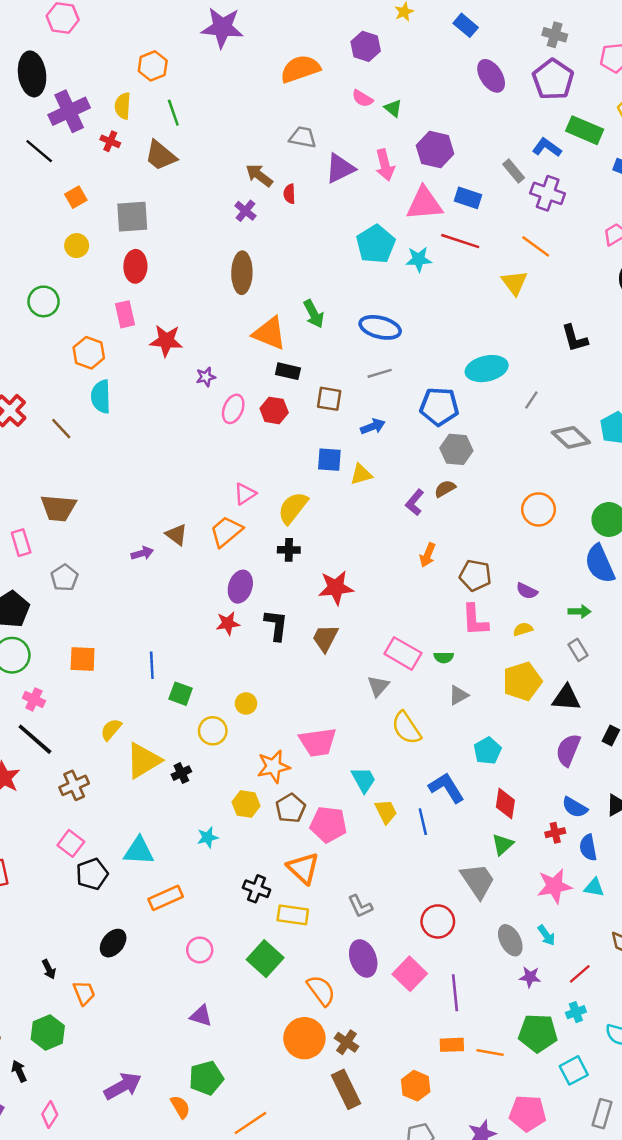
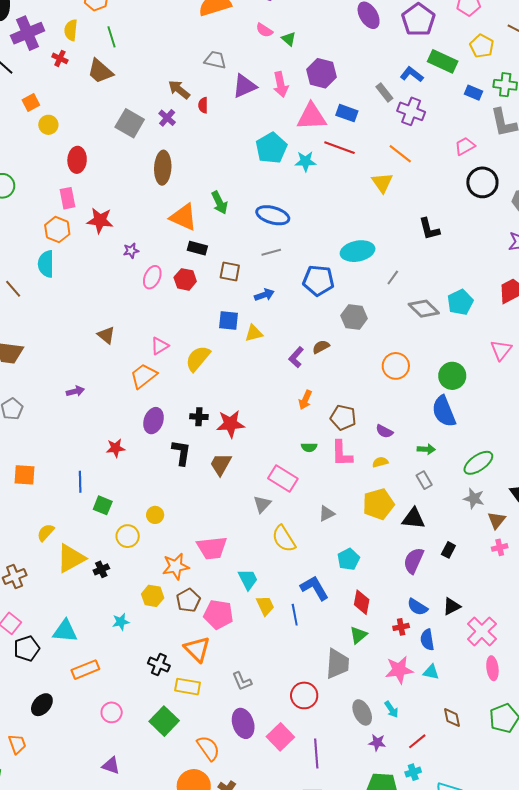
gray square: (132, 217) -> (130, 123), moved, turned 32
yellow circle: (77, 246) -> (48, 125), moved
orange hexagon: (89, 353) -> (57, 230), moved
gray hexagon: (456, 449) -> (354, 317), moved
brown triangle: (176, 535) -> (106, 335), moved
black cross: (289, 550) -> (199, 417), moved
red star: (228, 623) -> (116, 448), moved
green semicircle: (444, 657) -> (309, 447), moved
gray trapezoid: (478, 881) -> (337, 664), turned 36

